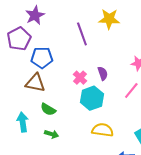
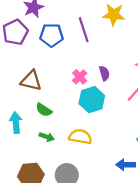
blue pentagon: (42, 58) -> (52, 35), moved
yellow semicircle: (103, 130) -> (80, 137), moved

